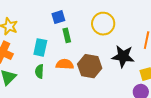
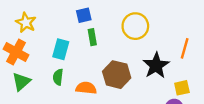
black star: (123, 56) -> (156, 65), turned 30
orange semicircle: (65, 64) -> (86, 88), moved

